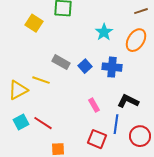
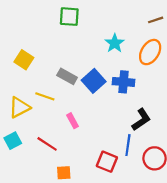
yellow square: (34, 23) -> (24, 60), moved
blue square: (85, 66) -> (94, 81), size x1.5
black L-shape: (128, 101) -> (141, 120), turned 120
pink rectangle: (94, 105) -> (73, 121), moved
cyan square: (21, 122) -> (13, 141), moved

